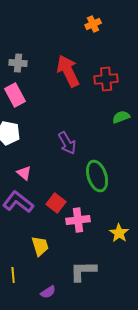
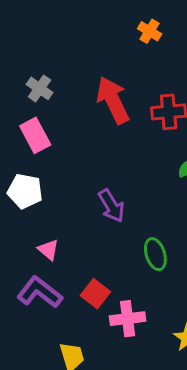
orange cross: (93, 24) -> (150, 31), turned -35
gray cross: (18, 63) -> (40, 88), turned 30
green ellipse: (97, 176) -> (155, 254), size x0.7

